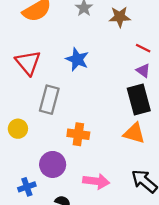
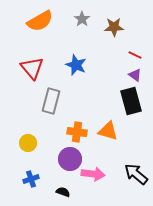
yellow circle: (18, 129) -> (28, 143), moved
orange triangle: (134, 133) -> (108, 131), moved
purple circle: (53, 164) -> (70, 159), moved

